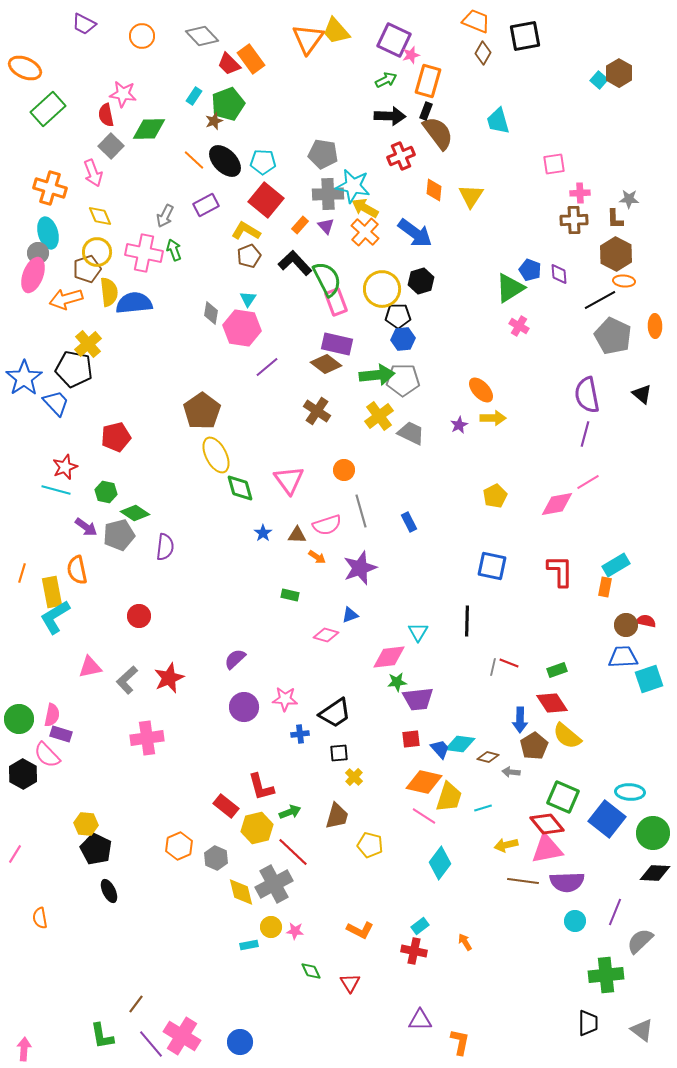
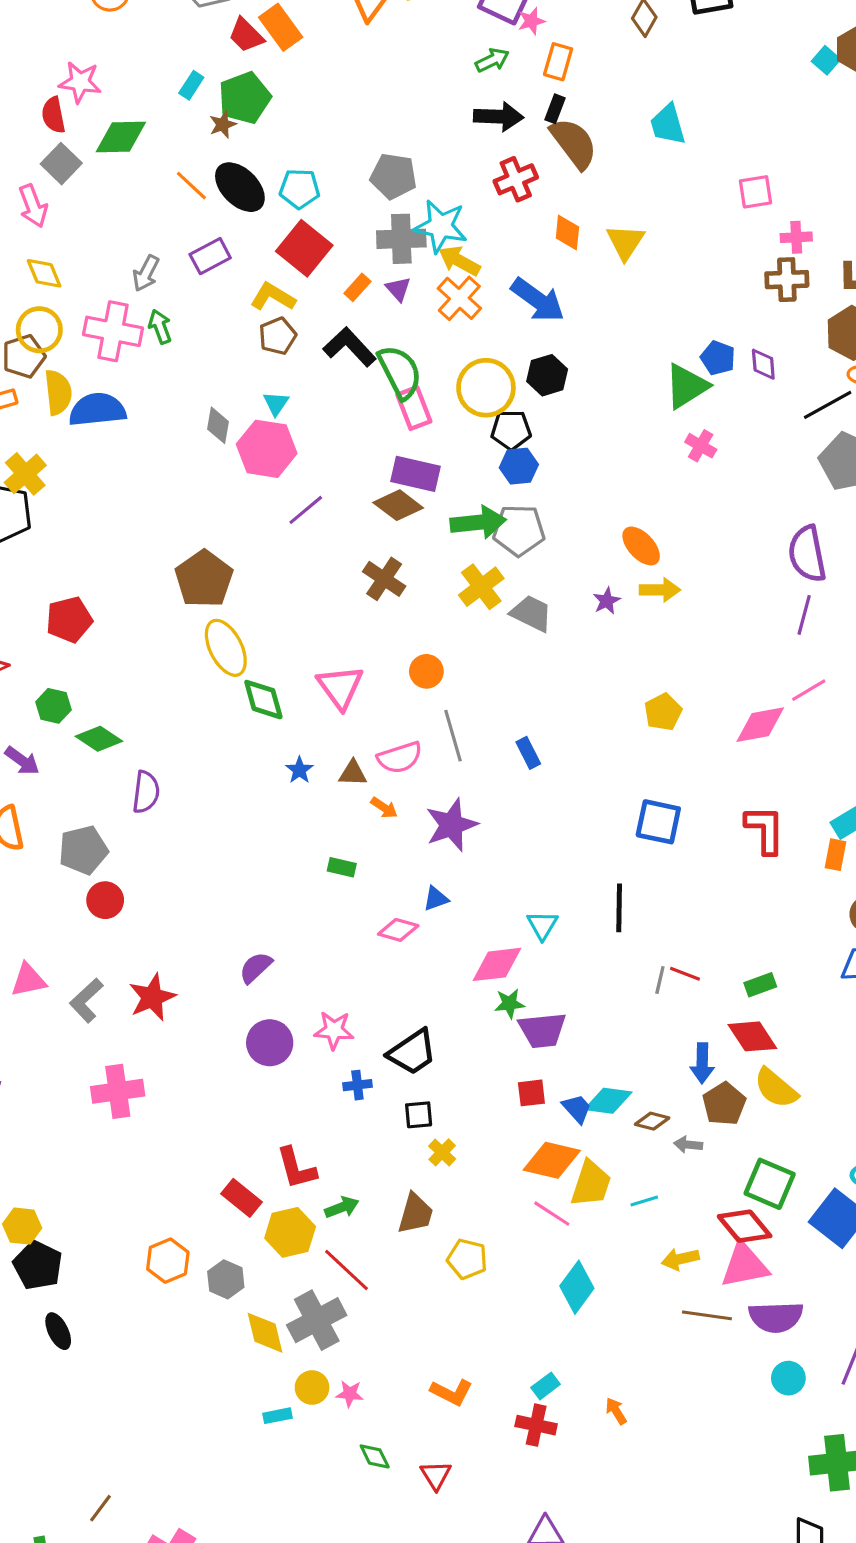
orange rectangle: (428, 81) -> (558, 62), size x0.7
gray pentagon: (119, 535) -> (83, 850), moved

